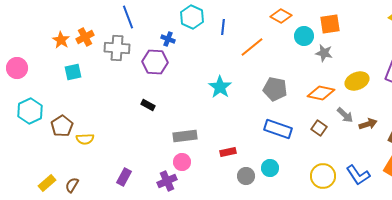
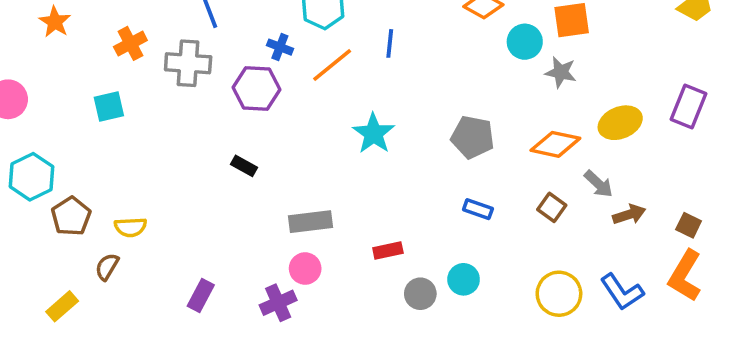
blue line: (223, 27) -> (390, 43), moved
orange star: (61, 40) -> (55, 22), moved
orange line: (252, 47) -> (332, 65), moved
brown arrow: (368, 124) -> (629, 215), moved
brown pentagon: (62, 126) -> (71, 216), moved
blue rectangle: (278, 129) -> (478, 209), size x0.6
brown semicircle: (72, 185) -> (107, 267), moved

